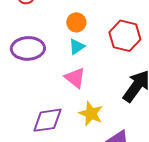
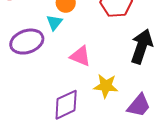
cyan triangle: (77, 47) -> (54, 22), moved

